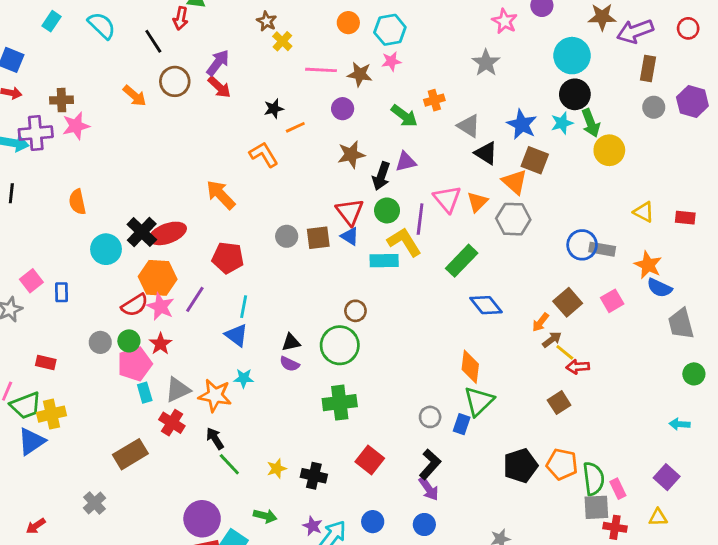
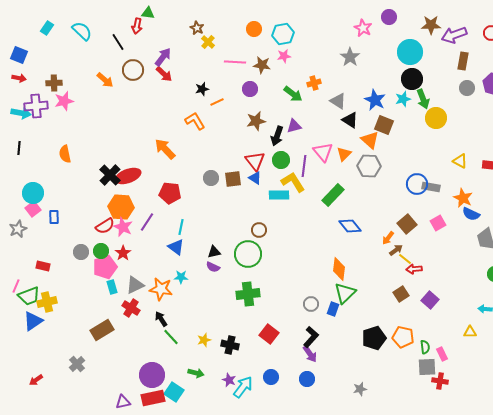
cyan circle: (106, 249) -> (33, 193), moved
purple square: (667, 477) -> (430, 300), moved
green semicircle: (594, 479) -> (425, 347), size x0.6
yellow triangle: (658, 517) -> (470, 332), moved

